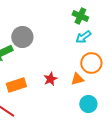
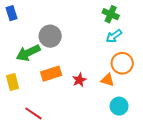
orange triangle: (77, 79) -> (108, 80), turned 32
orange rectangle: (16, 85) -> (51, 74), moved

